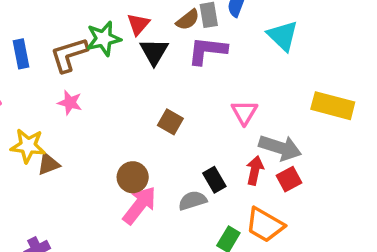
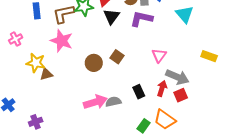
pink star: (70, 103) -> (62, 41), size x1.6
yellow rectangle: (333, 106) -> (209, 56), size x0.7
brown circle: (133, 177) -> (94, 63), moved
gray semicircle: (193, 200) -> (113, 102), moved
pink arrow: (140, 205) -> (95, 102), turned 30

